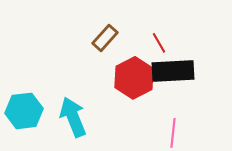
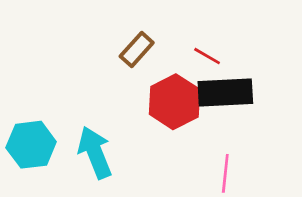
red line: (159, 43) -> (207, 56), turned -30

